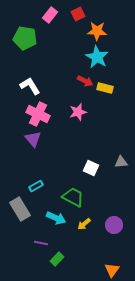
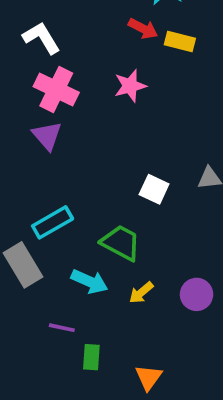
cyan rectangle: (36, 186) -> (53, 222), size x1.5
green rectangle: (57, 259) -> (91, 357), turned -40
orange triangle: (112, 270) -> (149, 377), moved

